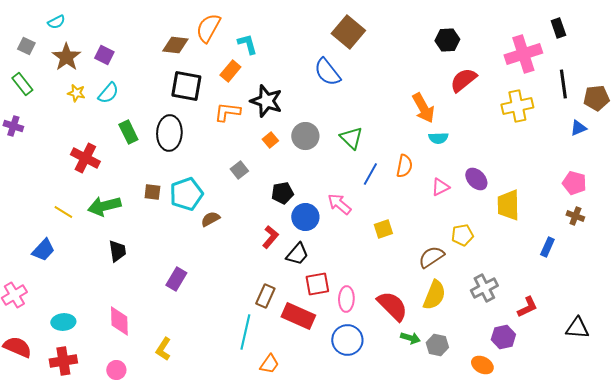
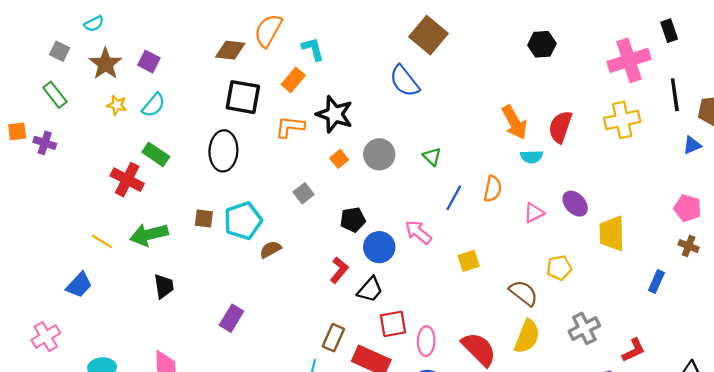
red semicircle: (463, 80) -> (560, 127), moved, turned -32
green rectangle: (128, 132) -> (156, 154), moved, turned -30
green triangle: (351, 138) -> (432, 157), size x0.7
brown semicircle: (431, 257) -> (524, 293), turned 72

